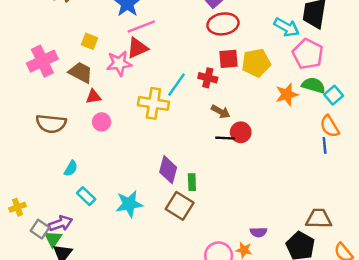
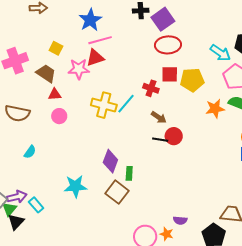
cyan line: (177, 85) -> (126, 104), moved
cyan rectangle: (86, 196) -> (36, 205), moved

